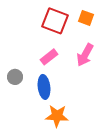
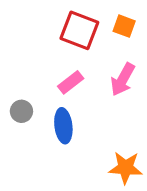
orange star: (57, 116) -> (126, 168), moved

